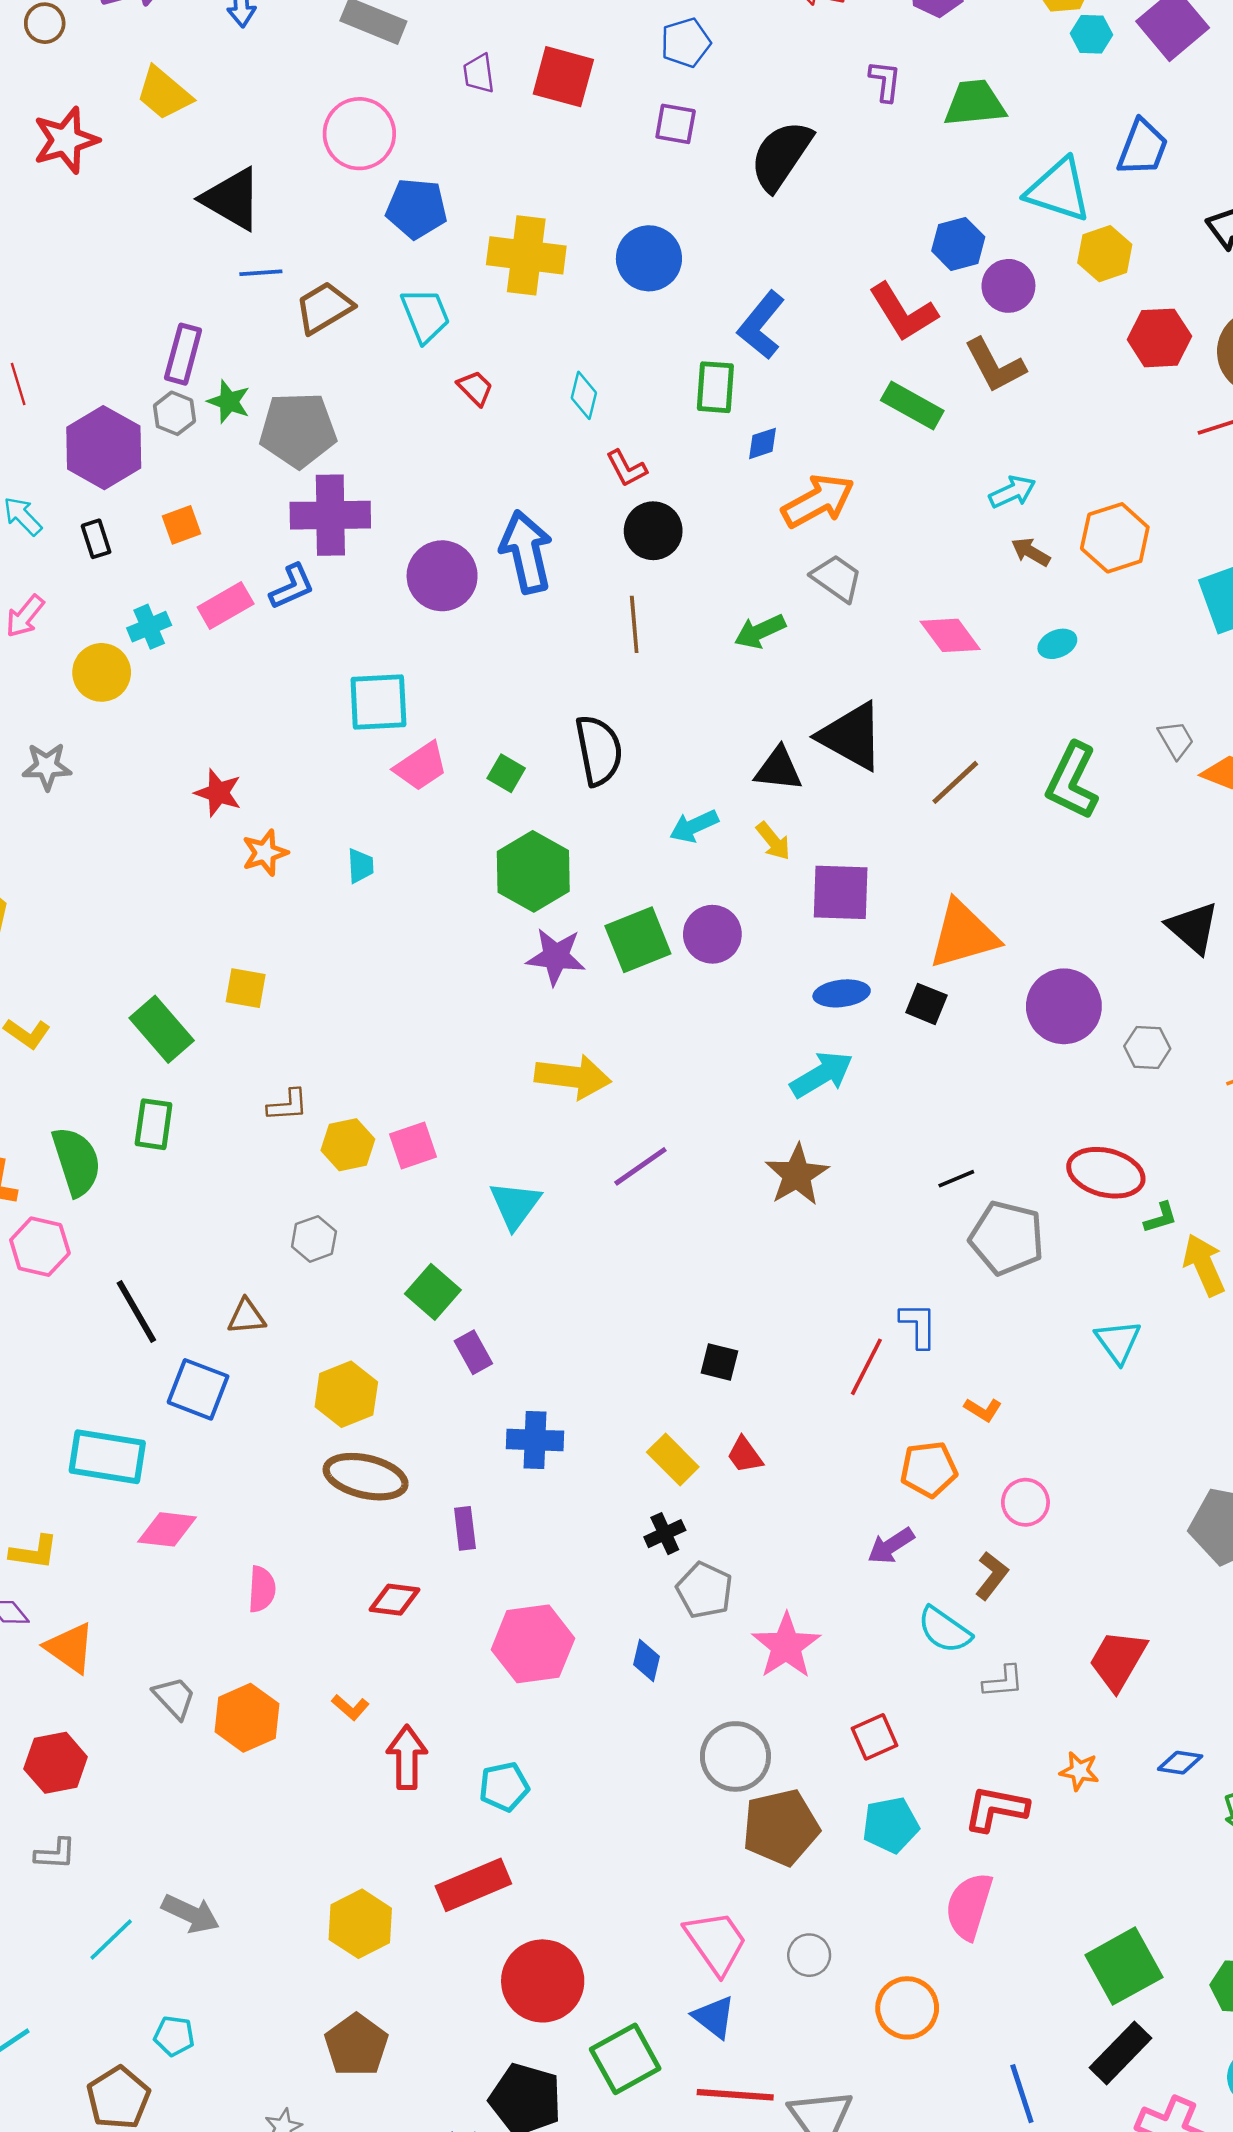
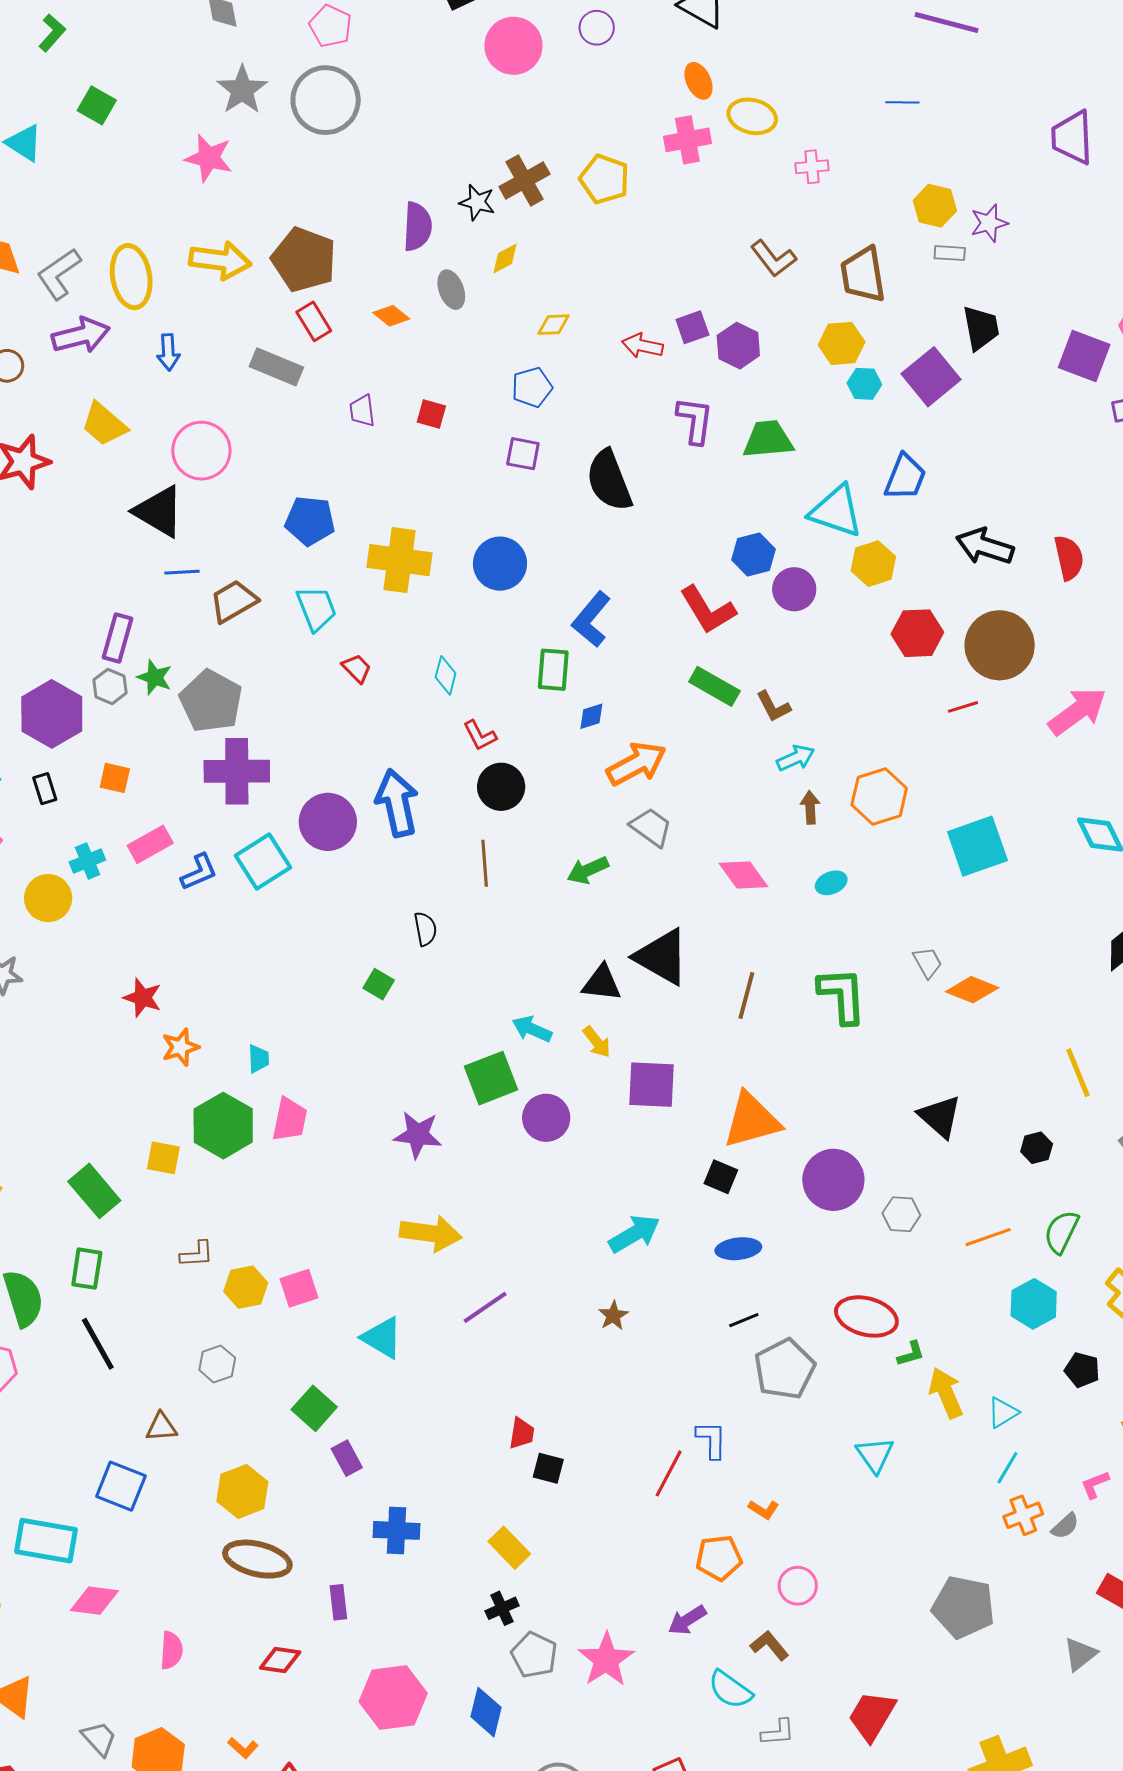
red square: (563, 77) -> (431, 414), size x0.6
purple L-shape: (885, 81) -> (695, 420), size x1.4
pink circle: (359, 134) -> (201, 451), moved
black semicircle: (781, 155) -> (609, 480), turned -56
brown L-shape: (995, 365) -> (773, 707), moved, size x0.7
gray pentagon: (298, 430) -> (211, 701), turned 30
orange square: (181, 525) -> (115, 778), turned 32
brown arrow: (1031, 552) -> (810, 807), turned 56
blue L-shape: (292, 587) -> (199, 872), moved
cyan square: (378, 702) -> (263, 862), moved, turned -30
black semicircle: (599, 750) -> (425, 929), moved, size x0.6
pink trapezoid: (421, 766) -> (290, 1119), moved, turned -45
green L-shape: (1072, 781) -> (842, 995), turned 150
brown line: (955, 782) -> (746, 996), turned -33
cyan arrow: (694, 826) -> (532, 1029), turned 48
green hexagon: (533, 871) -> (223, 1126), moved
green square: (638, 940) -> (491, 1078), moved
blue ellipse: (842, 993) -> (738, 1249), moved
brown star: (797, 1175) -> (613, 1316), size x0.6
cyan triangle: (515, 1205) -> (382, 1338), turned -36
gray pentagon: (1007, 1238) -> (785, 1369), turned 30
black line: (136, 1312) -> (98, 1344), moved
red trapezoid: (745, 1455) -> (522, 1433), moved, turned -136
brown L-shape: (992, 1576) -> (769, 1645), turned -78
pink star: (786, 1646) -> (606, 1660), moved
blue diamond: (647, 1660) -> (486, 1712), size x1.4

